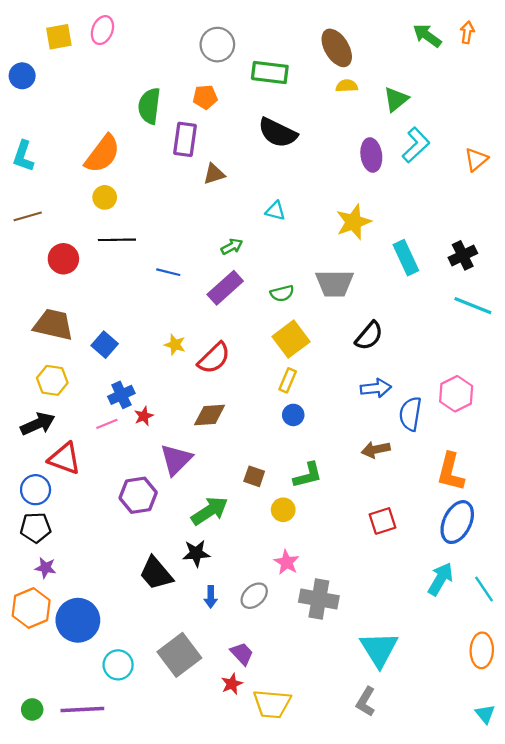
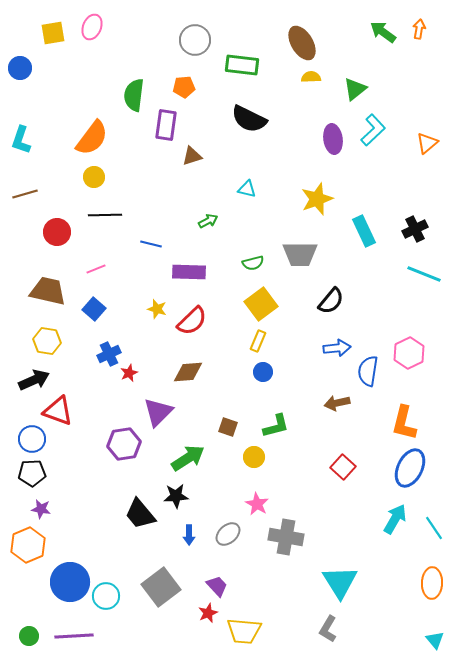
purple rectangle: (225, 288) -> (189, 272), moved, turned 44
pink line: (107, 424) -> (96, 269), moved
red square: (382, 521) -> (343, 467), turned -30
blue circle: (78, 620) -> (70, 582), moved

